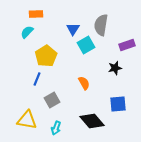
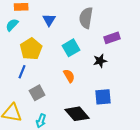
blue triangle: (73, 29) -> (49, 20), moved
cyan square: (86, 45) -> (71, 48), moved

